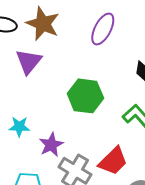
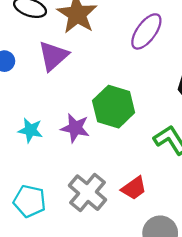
purple star: (51, 145) -> (75, 128), moved, turned 30
red trapezoid: (113, 161) -> (134, 188), size x0.7

